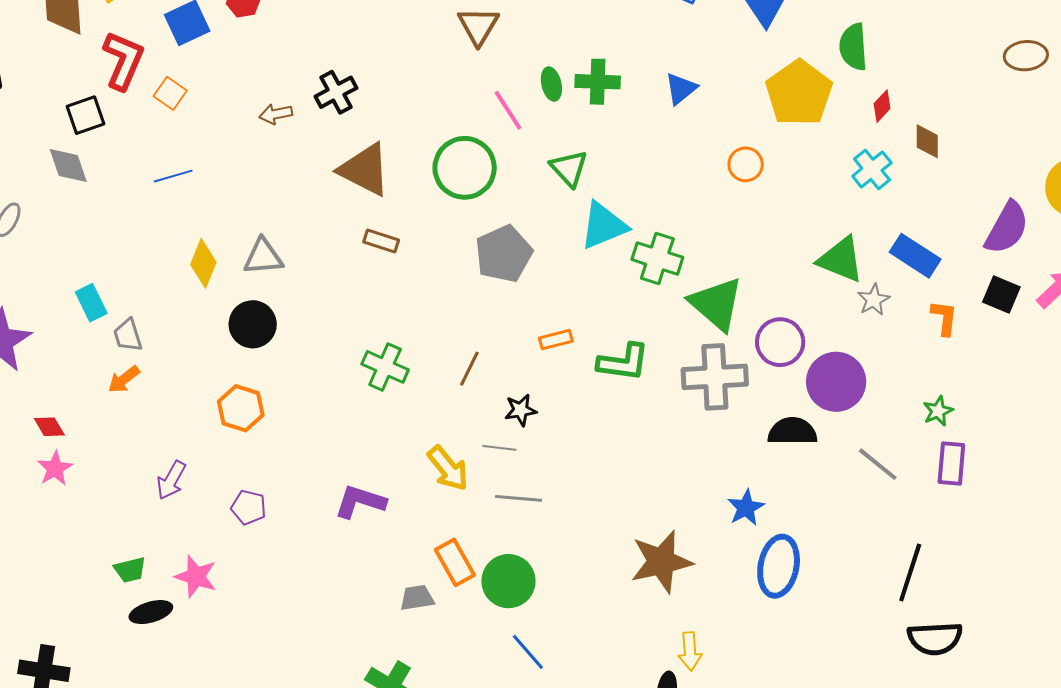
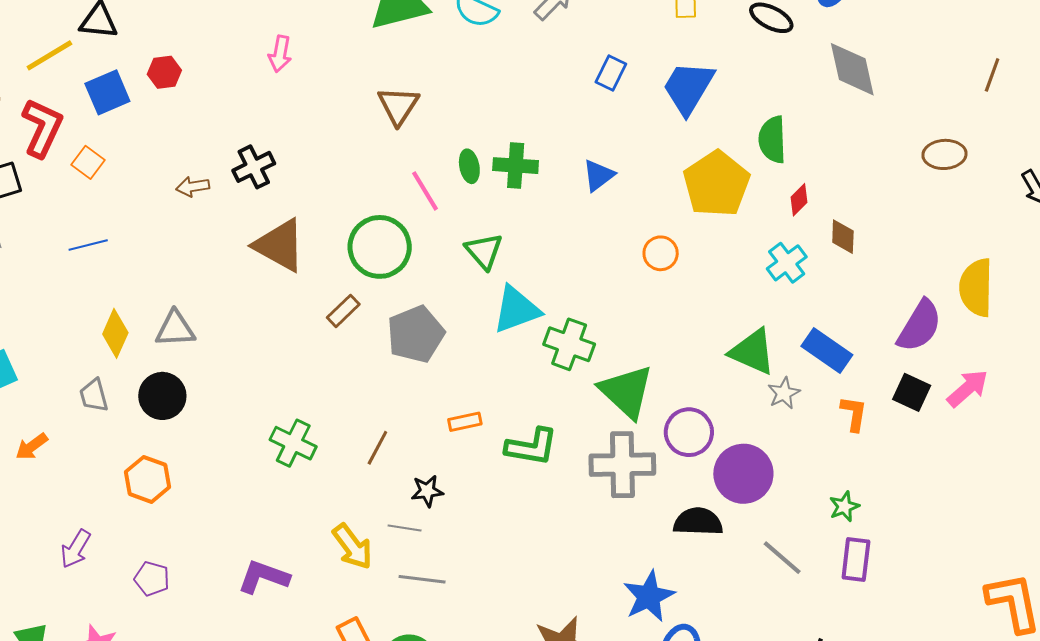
brown rectangle: (381, 241) -> (343, 311), moved, turned -64
gray trapezoid: (128, 335) -> (94, 395), moved
blue star: (746, 508) -> (649, 596), size x1.4

